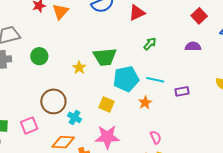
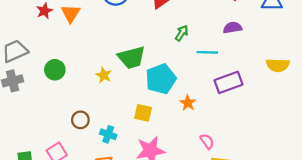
cyan line: (155, 80) -> (207, 52), moved
purple rectangle: (182, 91) -> (229, 82), size x1.6
brown circle: (53, 101) -> (80, 120), size x0.6

